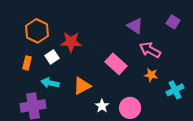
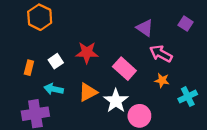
orange hexagon: (37, 31) -> (40, 17), moved
red star: (71, 42) -> (87, 53), moved
white star: (102, 106) -> (116, 101), moved, size x1.6

